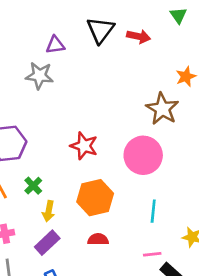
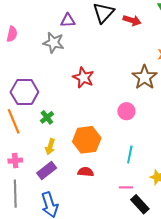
red star: (84, 146) -> (83, 78), moved
pink circle: (143, 155) -> (126, 111), size x0.6
green cross: (33, 186) -> (47, 117), moved

